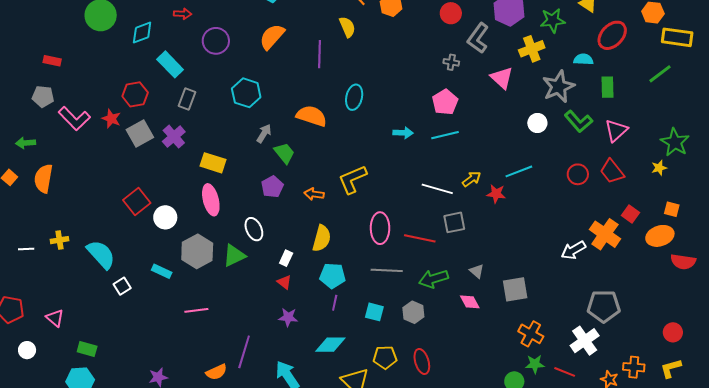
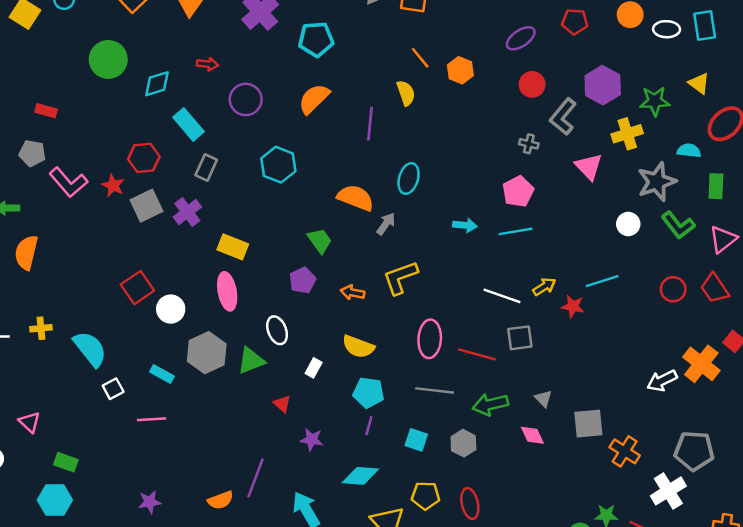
gray arrow: (264, 133) -> (386, 224), moved
yellow semicircle: (322, 238) -> (358, 347), turned 92
red triangle: (284, 282) -> (282, 404), moved
pink line: (196, 310) -> (152, 419), moved
orange cross: (531, 334) -> (625, 451), moved

